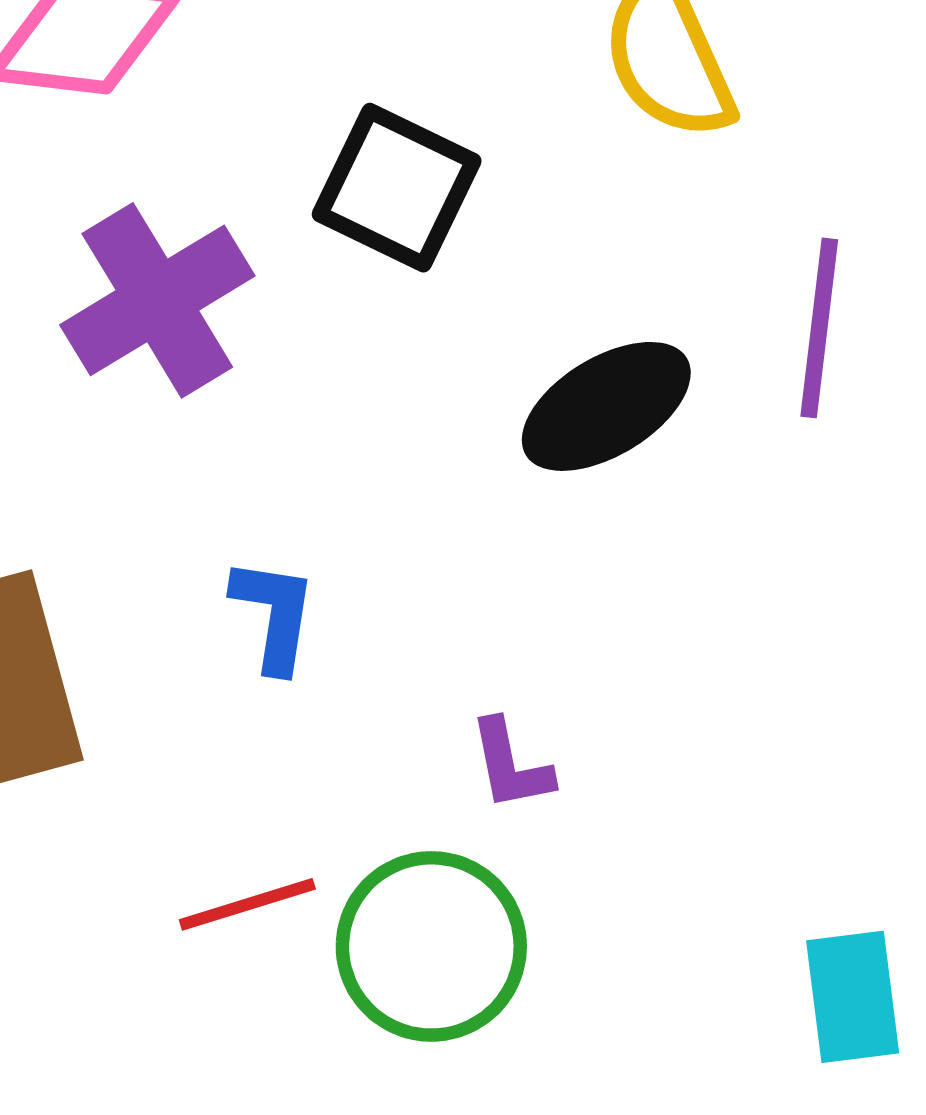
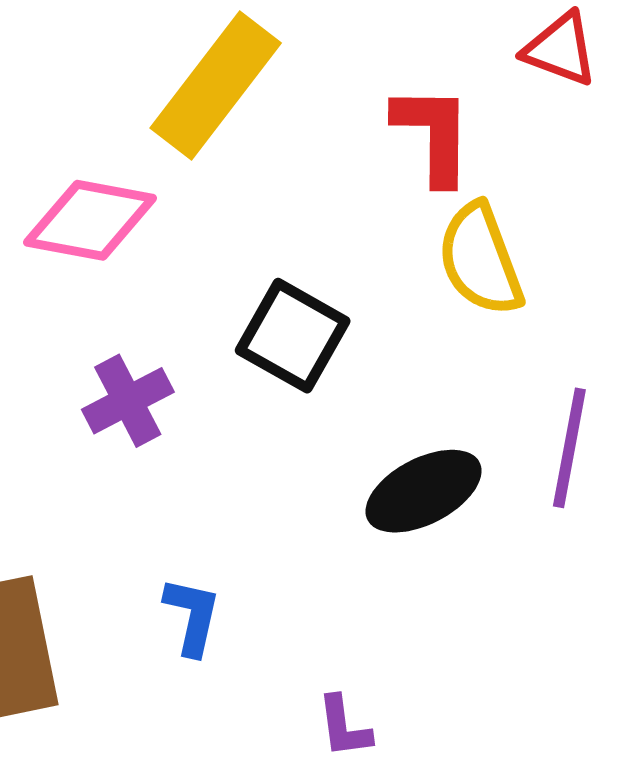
purple cross: (157, 300) -> (128, 401), size x0.7

